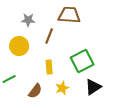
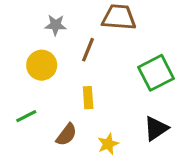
green square: (82, 61) -> (156, 73), moved
yellow star: (62, 88) -> (108, 144), moved

